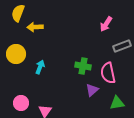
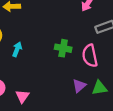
purple triangle: (92, 90) -> (79, 86), moved

